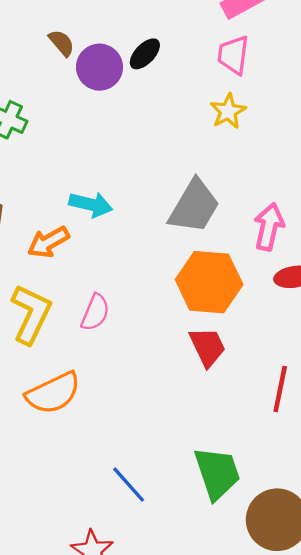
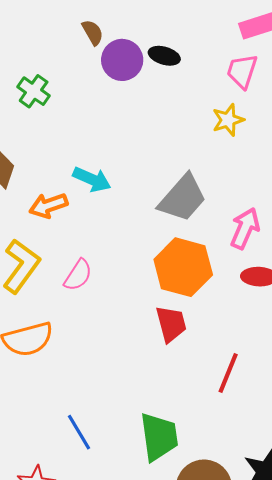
black ellipse: (145, 54) -> (164, 56), turned 52

